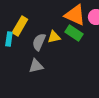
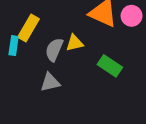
green rectangle: (74, 33) -> (110, 66), moved

